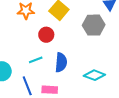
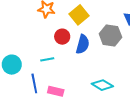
blue semicircle: (61, 62) -> (83, 44), moved

